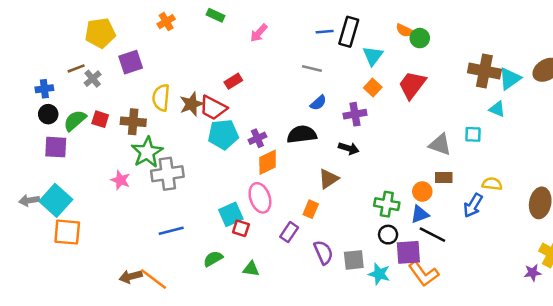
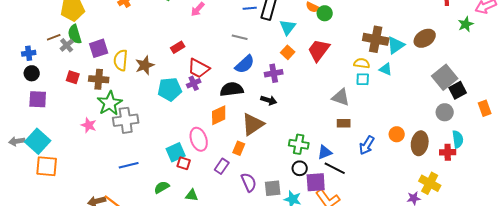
purple square: (131, 62) -> (99, 48), moved
blue semicircle: (318, 103) -> (245, 64), size x1.5
red trapezoid: (213, 108) -> (199, 68), moved
green semicircle: (75, 120) -> (75, 34), moved, turned -66
cyan square: (473, 134) -> (363, 79), moved
purple cross: (257, 138) -> (194, 83), moved
orange diamond: (268, 162) -> (219, 115), moved
brown triangle: (328, 179) -> (253, 124), size x1.4
yellow semicircle: (492, 184) -> (362, 63), moved
orange circle: (422, 191) -> (397, 134), moved

